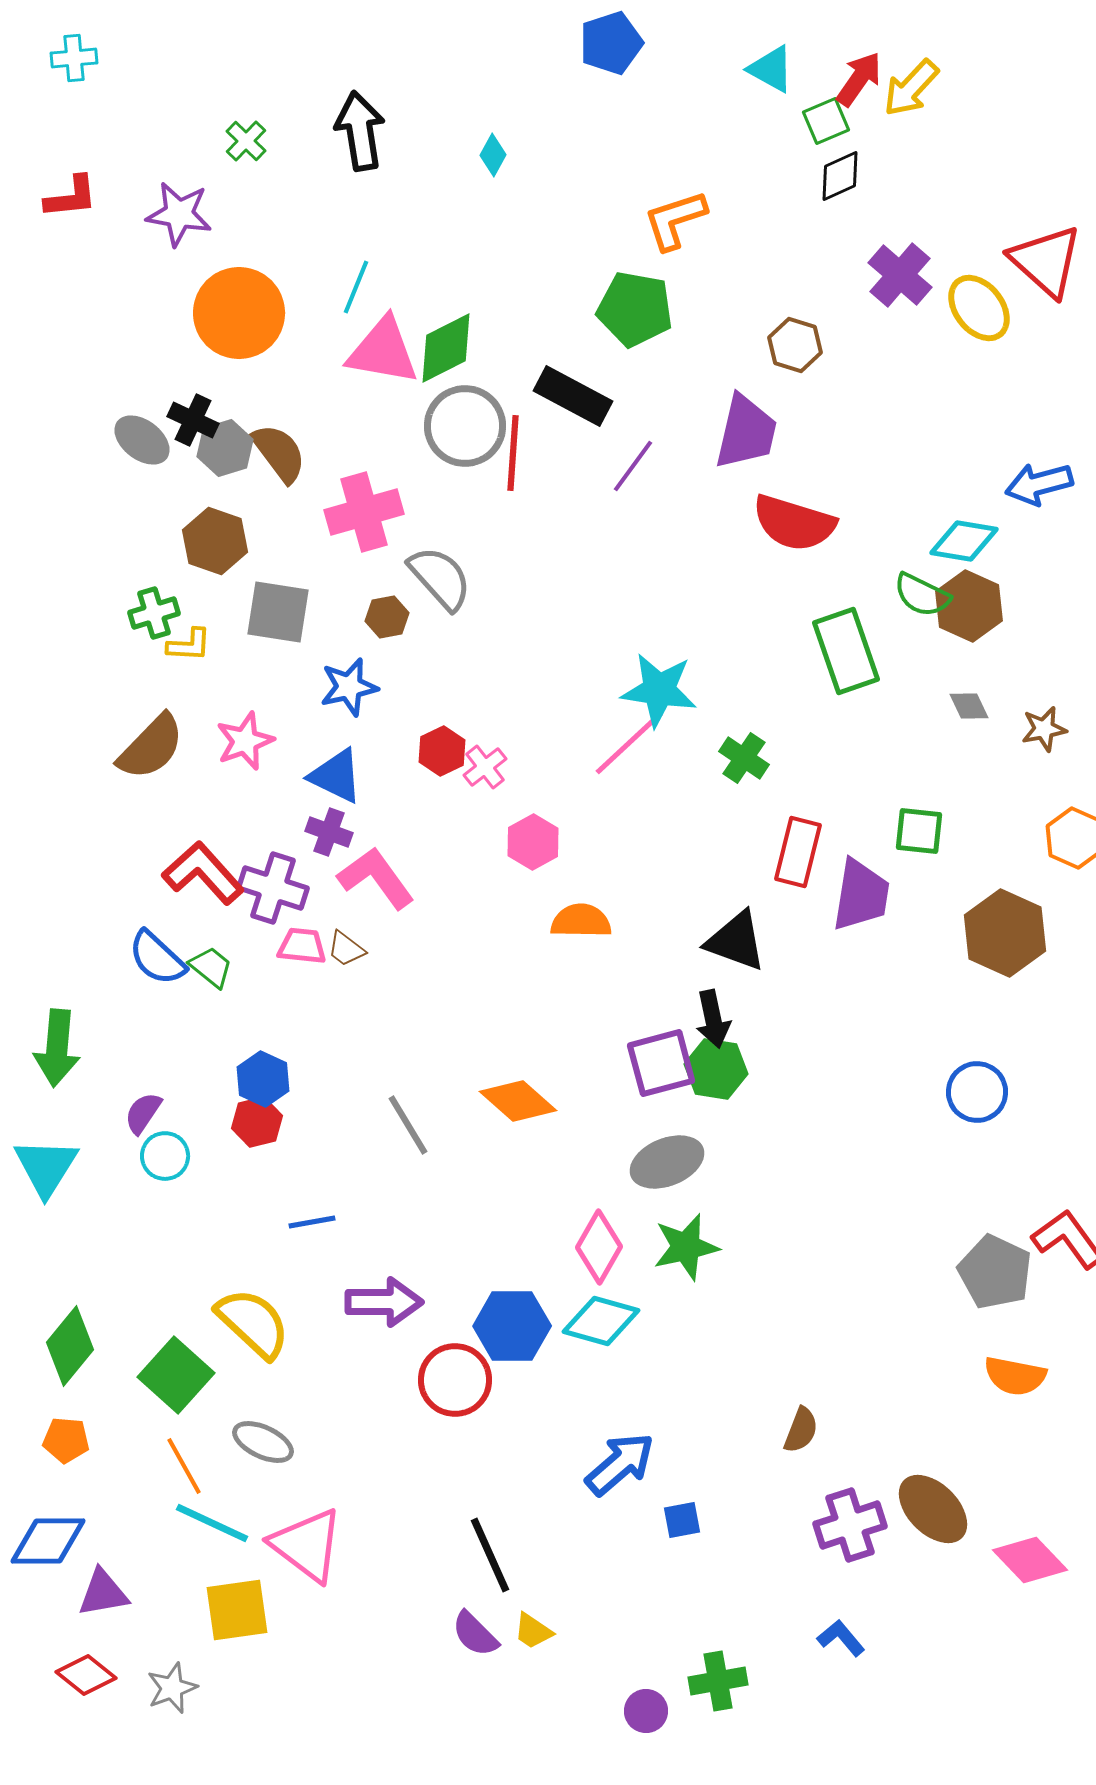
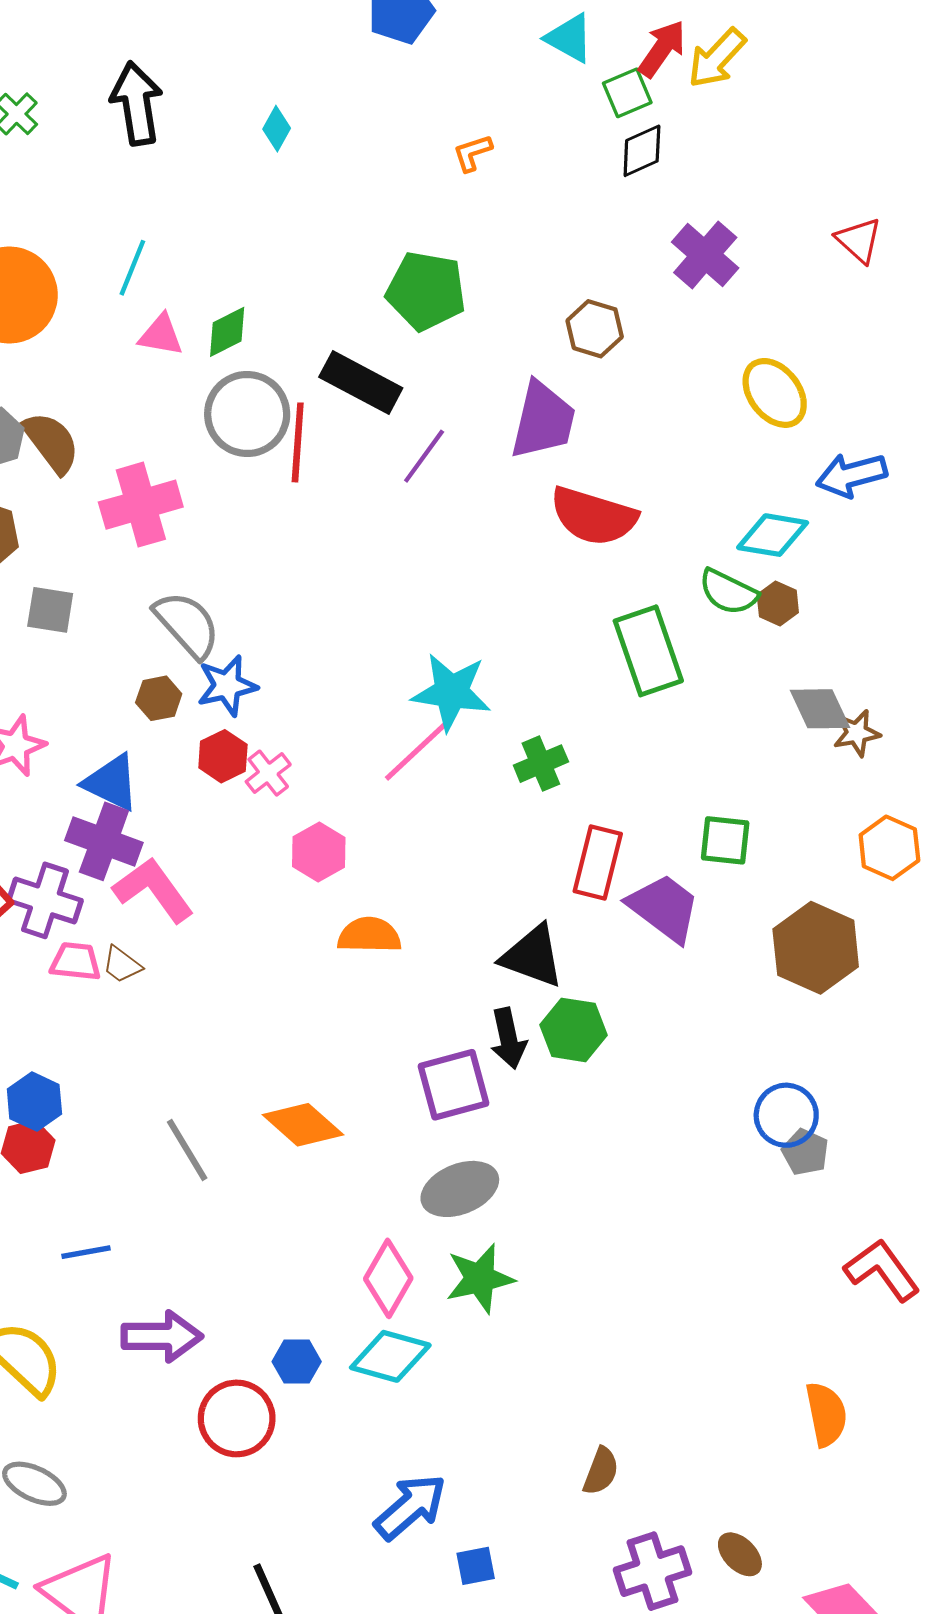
orange L-shape: (675, 220) -> (472, 153), moved, size x0.6
red triangle: (1046, 261) -> (859, 240), size x0.6
yellow ellipse: (979, 308) -> (775, 393), moved
green diamond: (446, 348) -> (227, 332), size x0.7
pink triangle: (383, 351) -> (161, 335), size x0.6
gray semicircle: (440, 578) -> (187, 625), moved
brown hexagon: (969, 606) -> (778, 604), size x0.6
gray square: (278, 612) -> (50, 610), size x0.7
brown hexagon: (387, 617) -> (159, 698), moved
blue star: (349, 687) -> (227, 686), moved
gray diamond: (969, 706) -> (820, 709), moved, size x1.5
green cross: (744, 758) -> (541, 764), turned 33
purple cross: (329, 832) -> (104, 841), size x1.5
purple trapezoid: (861, 895) -> (664, 908), turned -62
green hexagon: (716, 1069) -> (574, 1030), moved
gray pentagon: (995, 1272) -> (805, 1152), moved, size x0.6
blue hexagon: (512, 1326) -> (297, 1362), size x0.6
orange semicircle: (1015, 1376) -> (826, 1414), turned -112
brown ellipse: (933, 1509) -> (740, 1554), size x0.6

